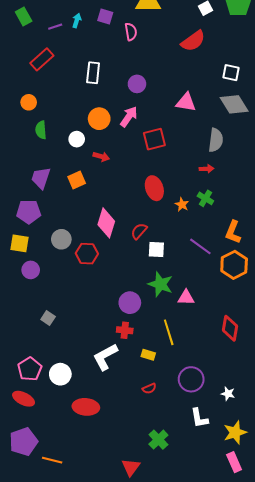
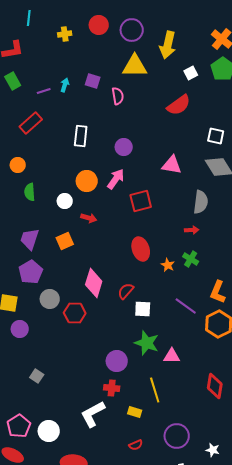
purple pentagon: (29, 212) -> (31, 272), moved, turned -30

